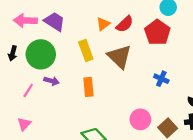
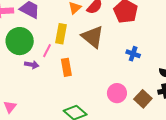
yellow rectangle: (86, 50) -> (61, 34), turned 36
pink line: (28, 90) -> (47, 51), moved

